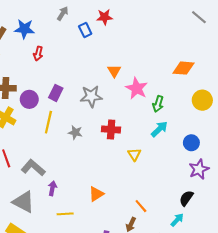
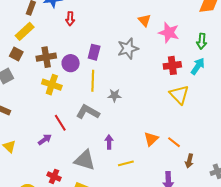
green arrow: (158, 104) -> (202, 41), moved
red cross: (111, 129) -> (172, 65), moved
gray star: (75, 132) -> (114, 95), moved
yellow triangle: (134, 154) -> (179, 95), size x1.5
gray L-shape: (33, 168) -> (88, 112), moved
orange line: (141, 206) -> (174, 142), moved

